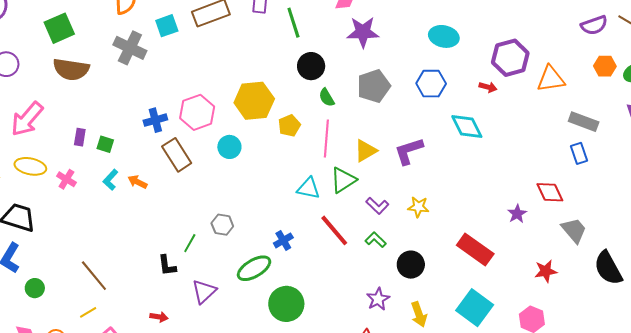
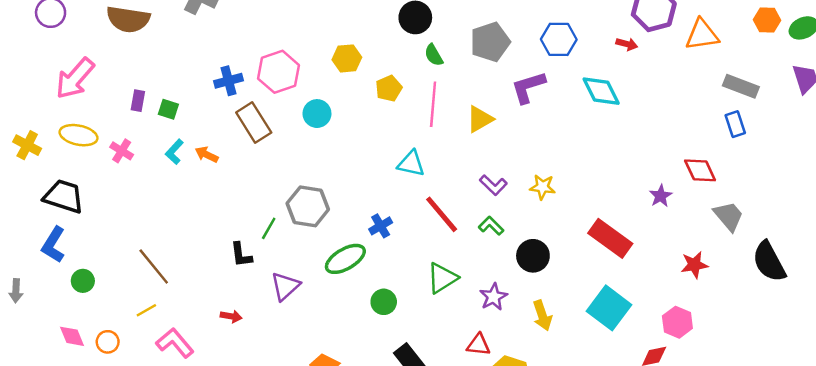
yellow hexagon: (254, 101) -> (347, 58), size x0.6
purple L-shape: (409, 151) -> (528, 87), moved
green triangle: (343, 180) -> (442, 278), moved
gray hexagon: (222, 225) -> (308, 206), size x1.6
green circle: (286, 304) -> (384, 302), size x0.6

